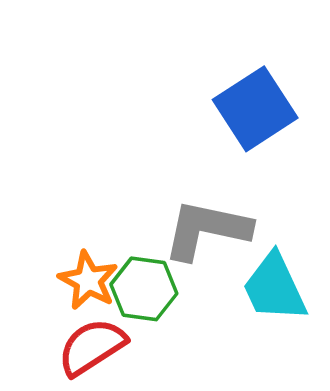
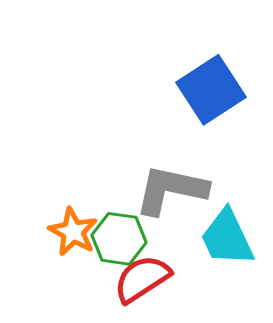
red semicircle: (92, 347) -> (142, 279), moved

